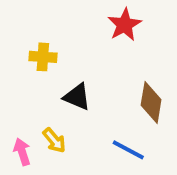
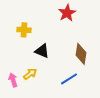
yellow arrow: (54, 140) -> (30, 74), turned -88
blue line: (128, 150) -> (69, 79), turned -60

